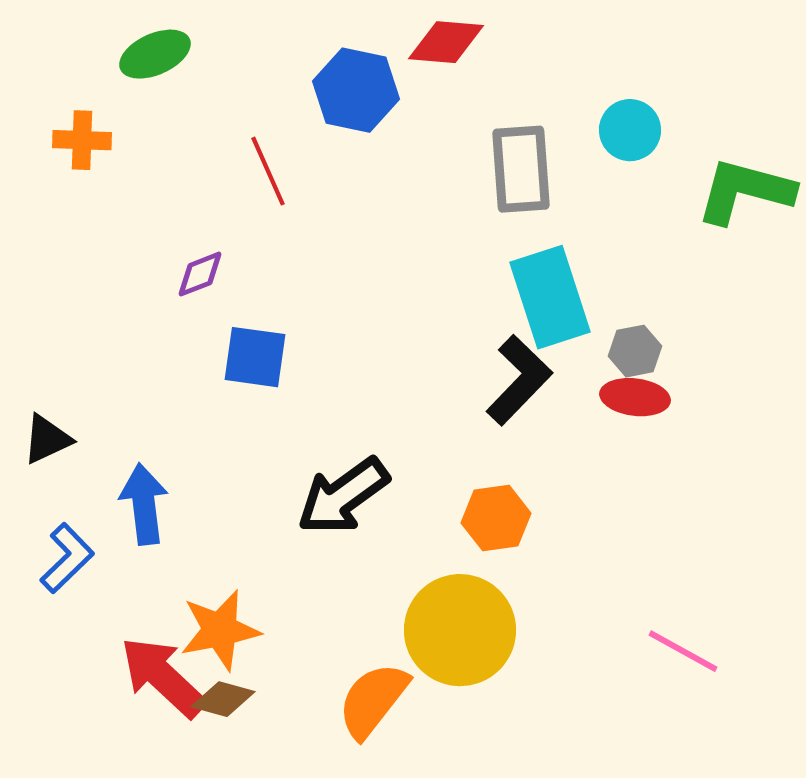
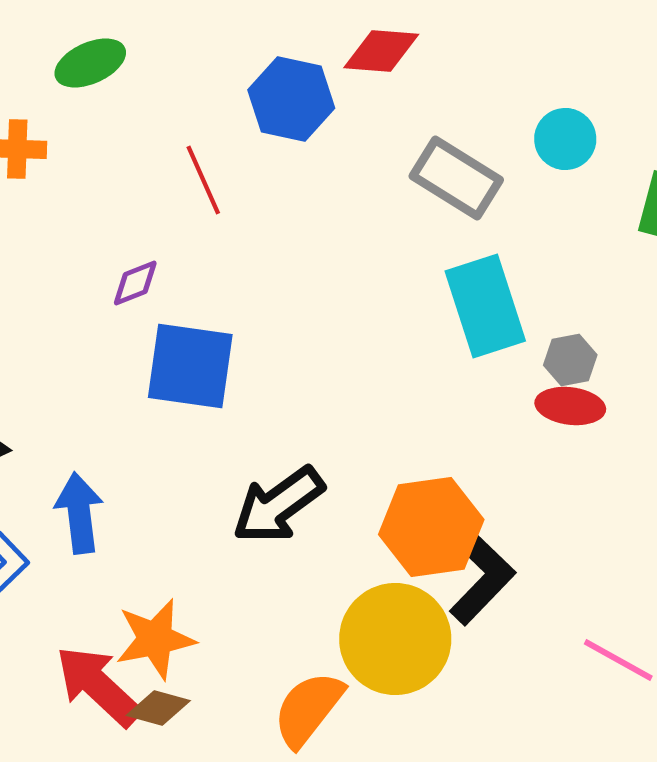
gray rectangle: (521, 169) -> (456, 178), turned -54
blue square: (255, 357) -> (190, 366), size x1.4
black L-shape: (519, 380) -> (482, 580), moved
orange hexagon: (496, 518) -> (431, 527), size x1.5

